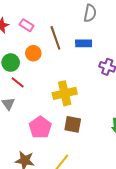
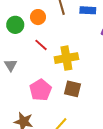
red line: (18, 82) -> (41, 45), moved

